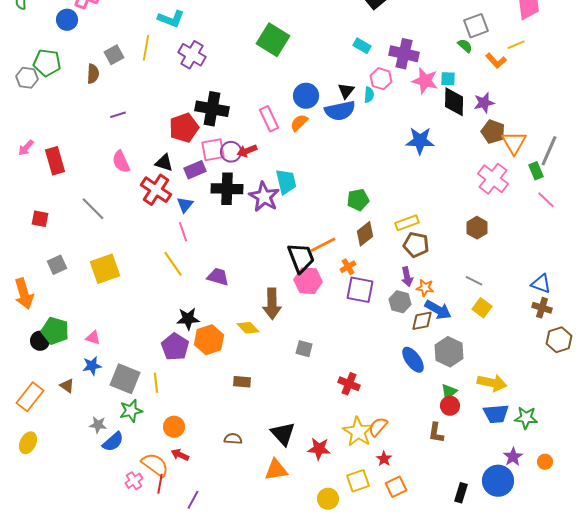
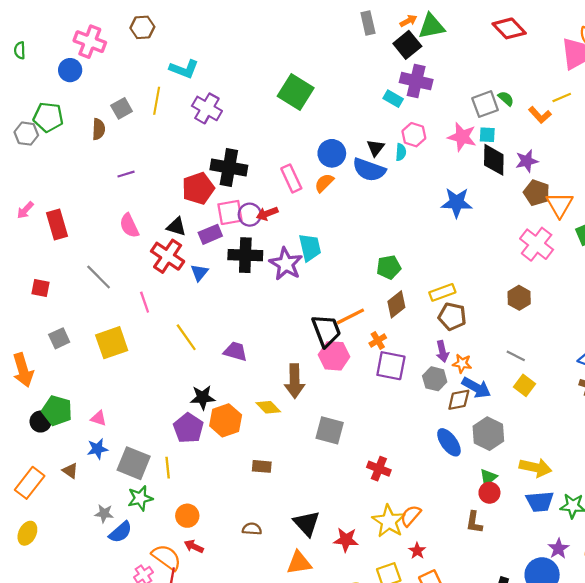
gray square: (476, 26) -> (485, 104), moved
purple cross: (404, 54) -> (416, 81), moved
blue semicircle: (340, 111) -> (369, 170), turned 32
pink line: (183, 232) -> (145, 302), moved
gray square: (304, 349) -> (330, 430), size x1.5

